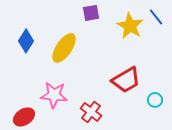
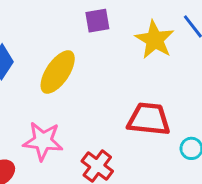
red trapezoid: (126, 80) -> (149, 119), turned -144

